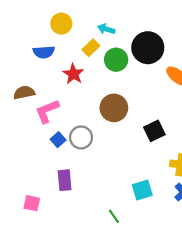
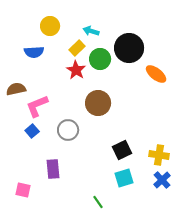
red star: (73, 74) -> (76, 70), moved
black square: (154, 131) -> (122, 150), moved
blue square: (58, 140) -> (32, 131), moved

